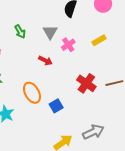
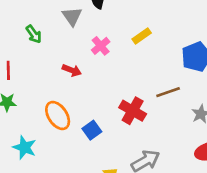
gray triangle: (50, 32) -> (72, 16), moved
red cross: (86, 83) -> (133, 111), moved

